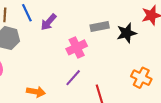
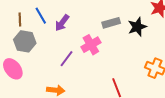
purple line: (73, 78) -> (66, 59), moved

